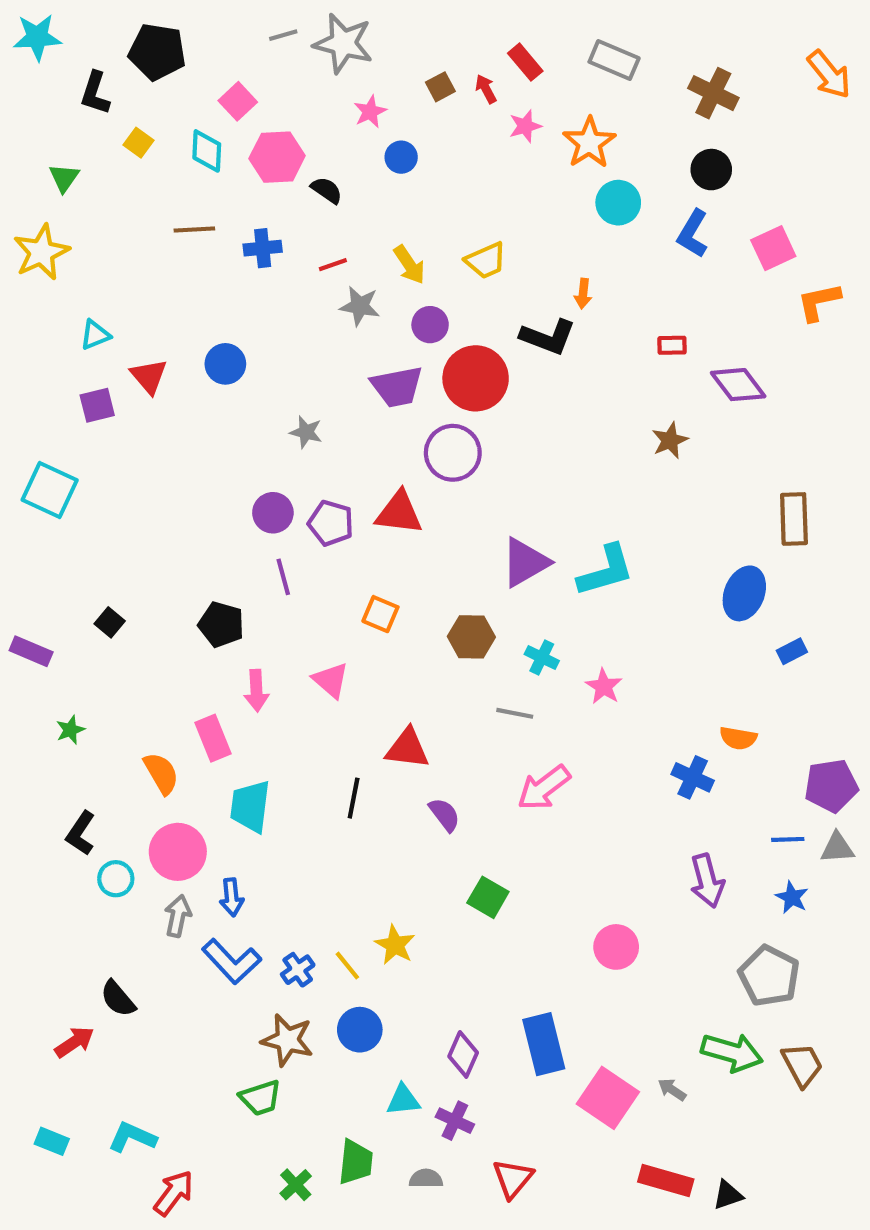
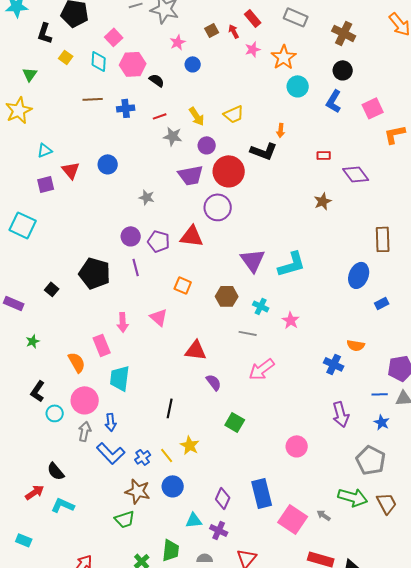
purple triangle: (525, 562) -> (253, 260), turned -36
black pentagon: (221, 624) -> (95, 273), moved, size x1.4
black line: (354, 798) -> (170, 408), moved
cyan L-shape: (132, 1137) -> (63, 505), moved

